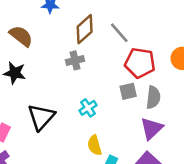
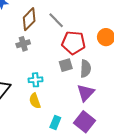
cyan cross: (88, 108) -> (36, 80), turned 32
yellow semicircle: (95, 145) -> (35, 101), moved

